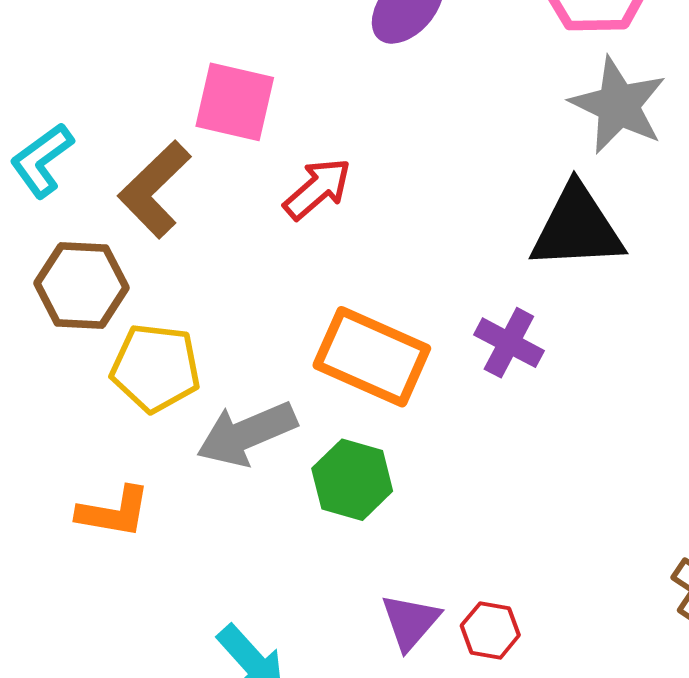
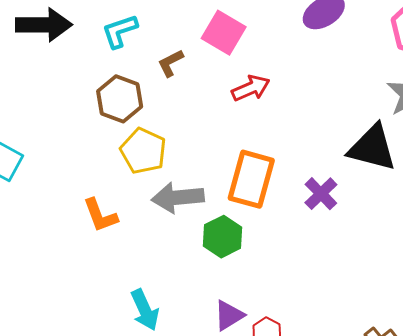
brown L-shape: (154, 189) -> (171, 63), size x0.6
orange rectangle: (372, 357) -> (251, 179), turned 64
orange L-shape: (114, 512) -> (100, 215), turned 42

